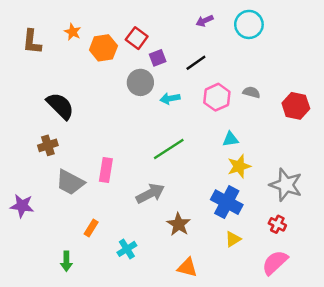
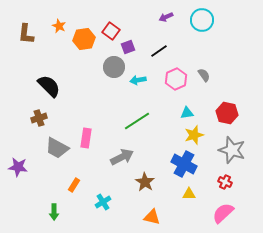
gray semicircle: (251, 92) -> (204, 75), turned 40
red hexagon: (296, 106) -> (227, 113), moved
yellow triangle: (233, 239) -> (189, 194), turned 32

